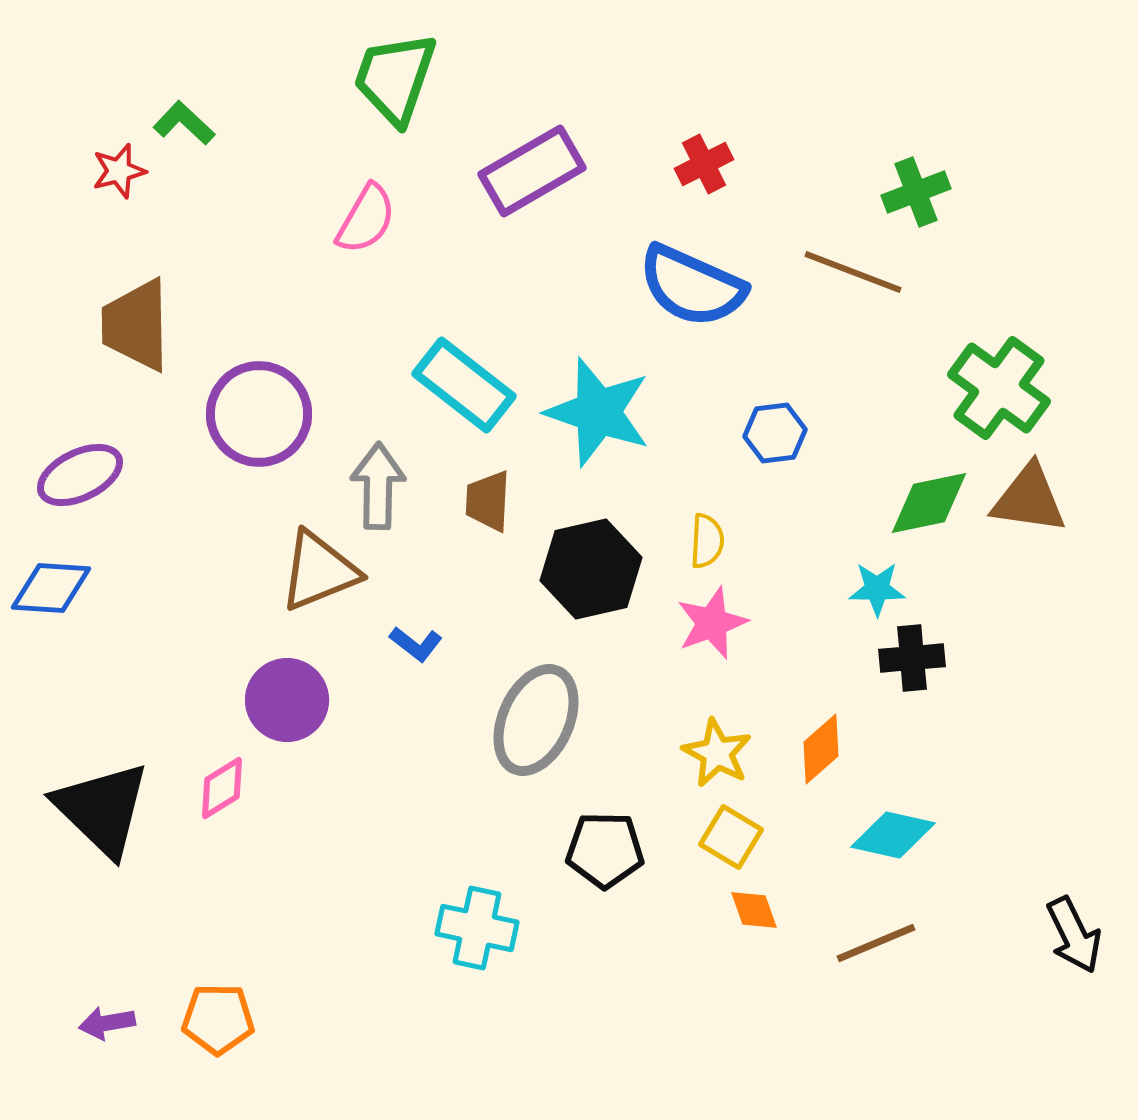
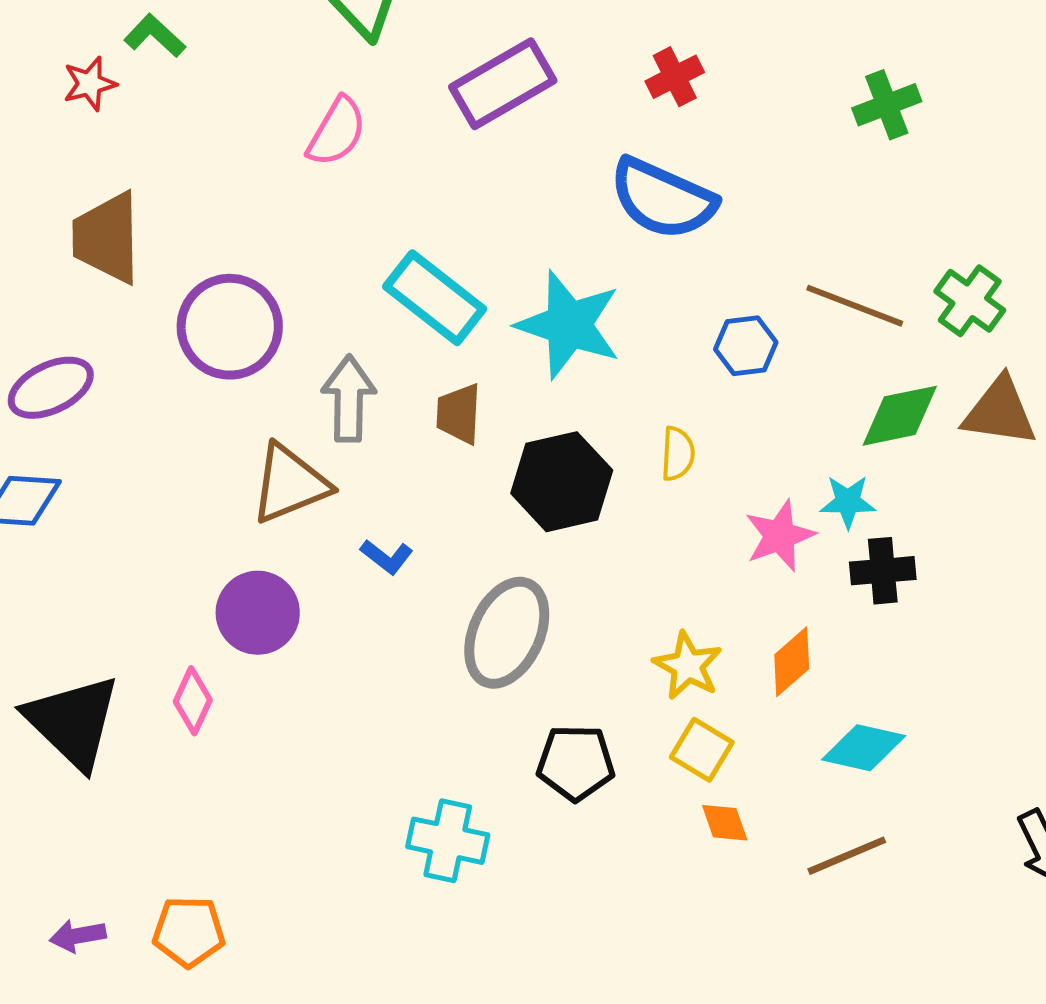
brown line: (853, 272) -> (855, 306), moved
green cross: (999, 388) -> (970, 301), size x0.7
pink star: (712, 623) -> (780, 536), moved
pink diamond: (222, 788) -> (193, 701), turned -34

